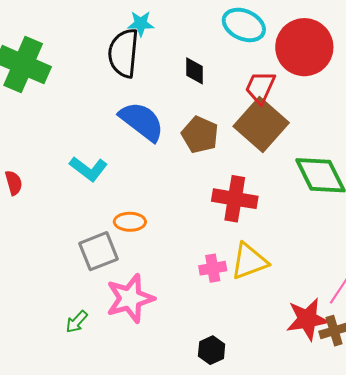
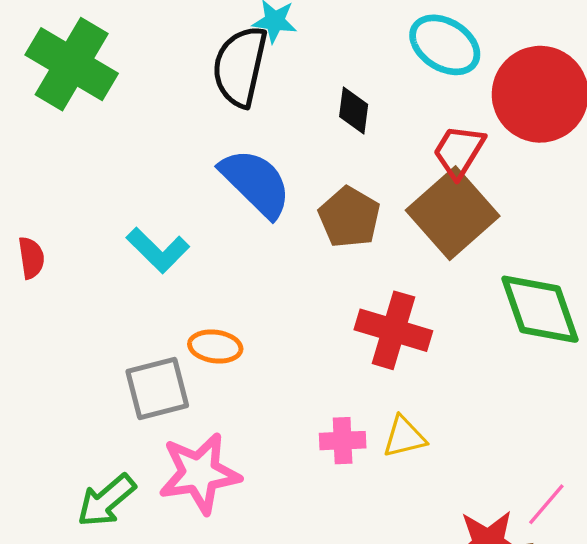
yellow triangle: (249, 261) -> (404, 437), size x0.7
green arrow: (77, 322) -> (106, 501), size x1.5

